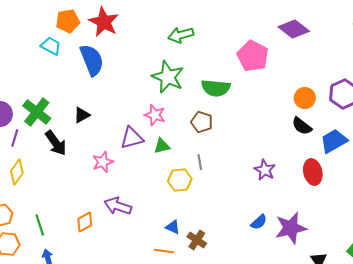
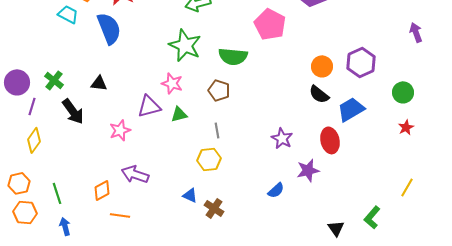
green cross: (37, 112) -> (54, 80), size x0.7
black triangle: (82, 115) -> (99, 83), turned 36
yellow hexagon: (180, 180) -> (209, 159), moved
purple star: (291, 228) -> (308, 170), moved, size x0.7
orange line: (164, 251) -> (120, 215), moved

